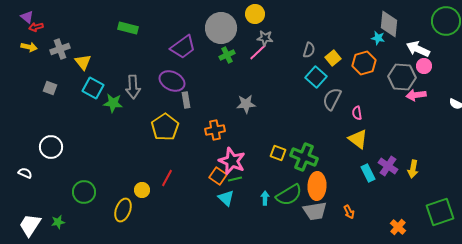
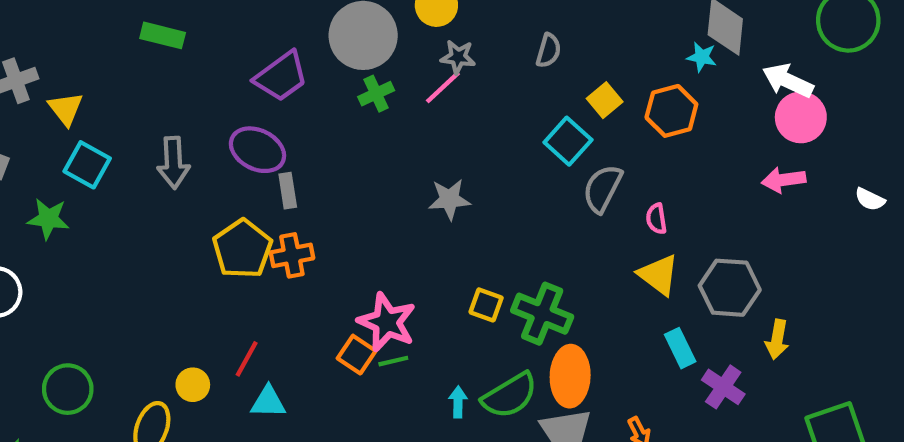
gray semicircle: (309, 50) -> (549, 51), moved
pink circle: (424, 66) -> (801, 117), size x1.5
gray hexagon: (402, 77) -> (730, 288), moved
green star: (113, 103) -> (48, 219), moved
gray star: (246, 104) -> (449, 199), moved
orange cross: (215, 130) -> (292, 255), moved
purple cross: (388, 166) -> (723, 387), moved
cyan triangle: (226, 198) -> (268, 402), moved, turned -42

